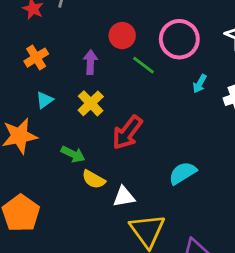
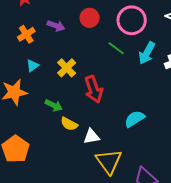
purple arrow: (90, 62) -> (56, 26), moved, turned 108
green line: (144, 65) -> (116, 48), moved
cyan arrow: (200, 84) -> (147, 53), size x1.6
red arrow: (127, 133) -> (94, 89), turned -56

